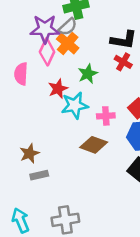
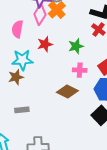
green star: (88, 74) -> (76, 46), moved
cyan star: (75, 105) -> (22, 60), moved
brown star: (29, 153) -> (16, 77), moved

